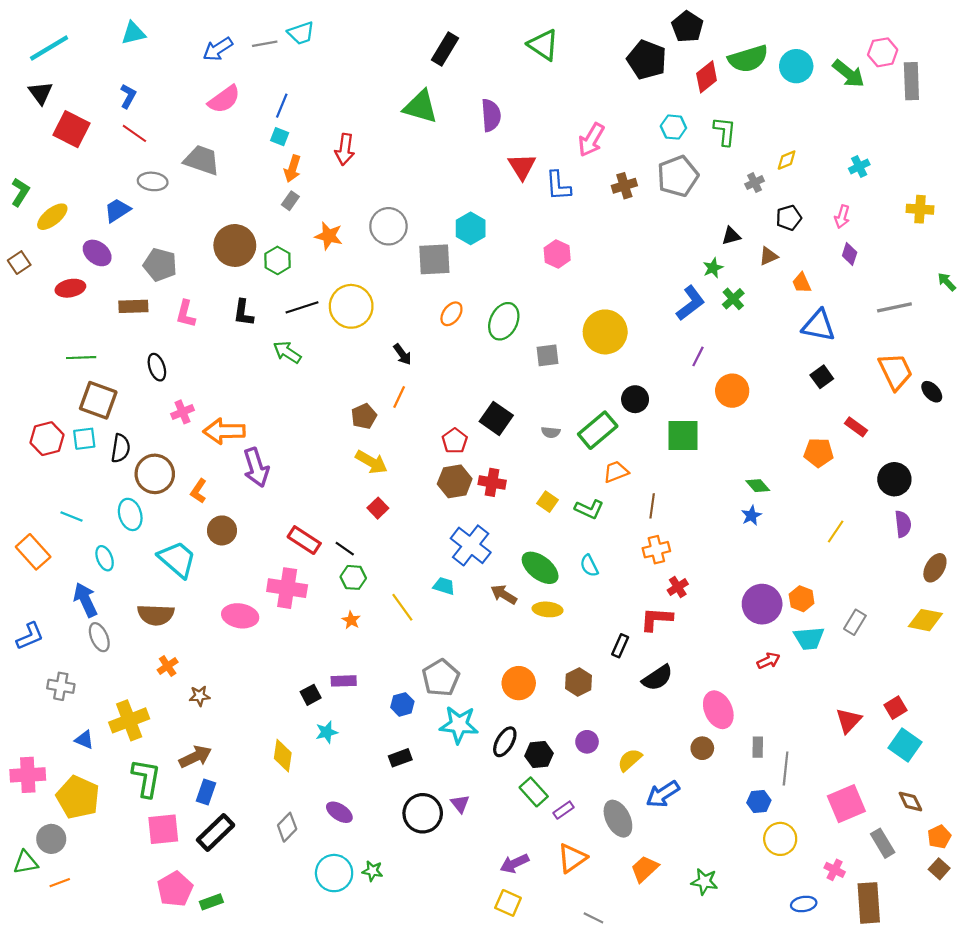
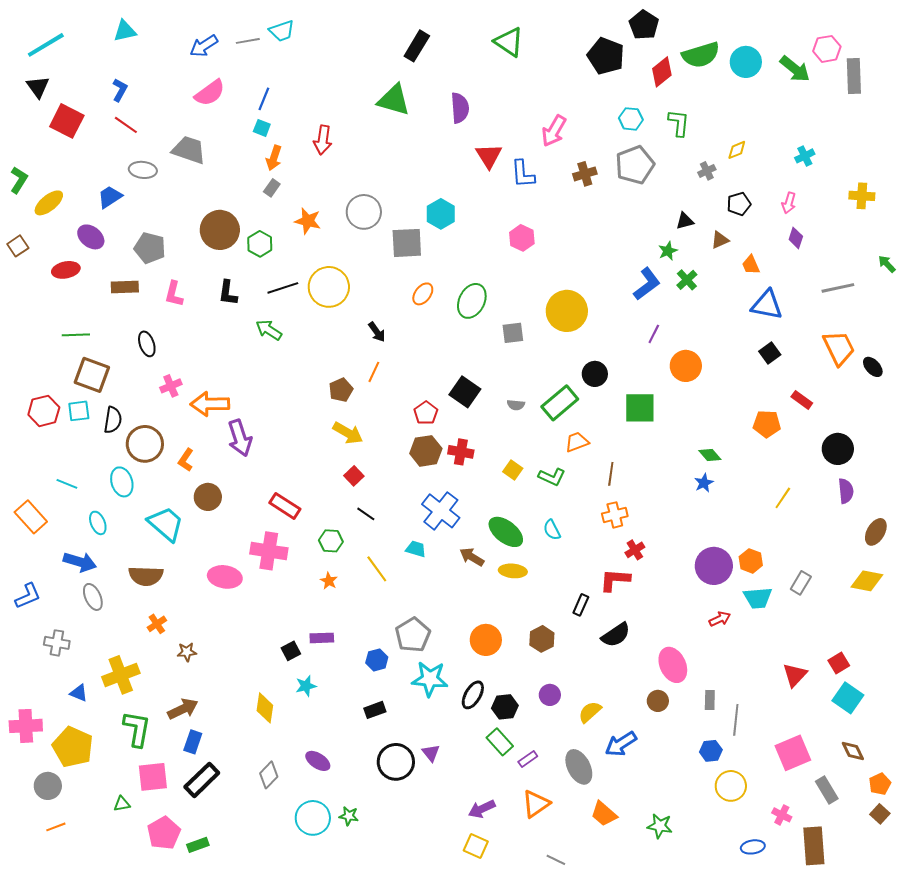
black line: (345, 549) -> (366, 514), moved
blue arrow: (85, 600) -> (80, 562), turned 132
green triangle: (26, 862) -> (122, 804), moved, size x0.7
orange trapezoid: (645, 869) -> (604, 814), turned -96

